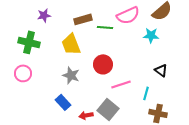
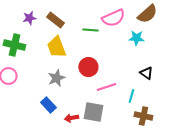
brown rectangle: (83, 19) -> (55, 20), moved, turned 54
gray star: (71, 75) -> (56, 78), turned 30
gray square: (108, 109) -> (93, 112), turned -30

